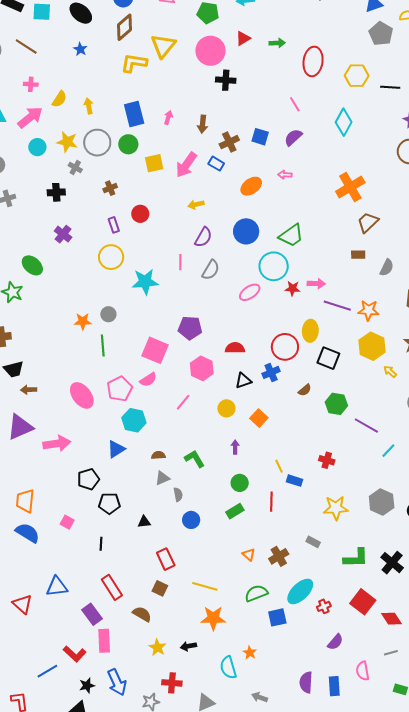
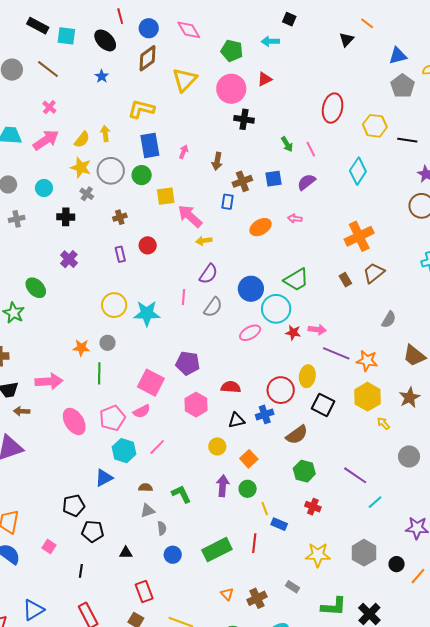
green arrow: (277, 43) -> (287, 144), moved, turned 56
yellow L-shape: (134, 63) -> (141, 109), moved
pink cross: (31, 84) -> (49, 107), turned 32
yellow semicircle: (59, 99) -> (82, 140), moved
blue square: (260, 137) -> (274, 179), turned -30
cyan circle: (37, 147) -> (44, 188), moved
blue rectangle: (216, 164) -> (228, 202), turned 63
pink arrow: (186, 165) -> (190, 216), moved, turned 92
blue circle: (246, 231) -> (251, 289), moved
brown rectangle: (358, 255) -> (345, 280), moved, turned 56
yellow circle: (111, 257) -> (114, 305), moved
brown semicircle: (305, 390) -> (297, 435), size x1.6
pink line: (183, 402) -> (157, 447), moved
green hexagon: (336, 404) -> (304, 471), moved
pink arrow: (57, 444) -> (49, 381), moved
purple arrow: (235, 447) -> (223, 486), size x1.5
green circle: (240, 483) -> (248, 489), moved
green rectangle: (235, 511) -> (217, 550), size x1.6
blue triangle: (57, 587) -> (33, 610), turned -30

